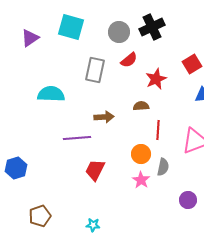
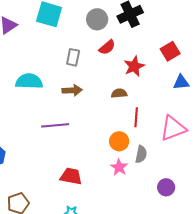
gray rectangle: (95, 70) -> (73, 57), size x0.7
brown arrow: (104, 117) -> (72, 90), moved
red trapezoid: (95, 170) -> (71, 176), moved, turned 75

